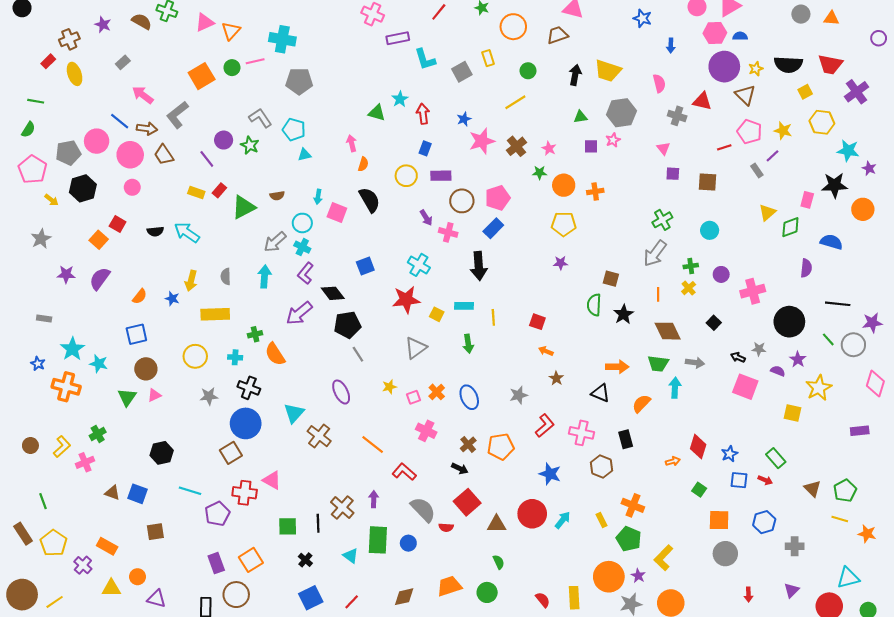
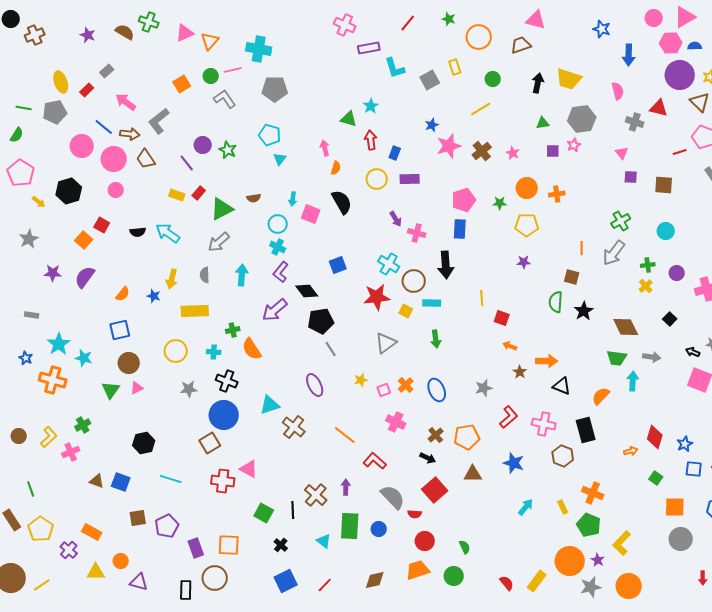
brown cross: (69, 39) -> (35, 35), moved
blue arrow: (671, 46) -> (629, 55), size x1.5
red rectangle: (48, 61) -> (87, 90), moved
orange square: (202, 76) -> (182, 84), size x0.7
red arrow: (423, 114) -> (371, 140), moved
gray L-shape: (260, 118) -> (225, 99), moved
gray pentagon: (68, 153) -> (55, 112), moved
cyan triangle: (304, 155) -> (280, 159), turned -40
green star: (540, 173) -> (500, 203), moved
brown circle: (462, 201) -> (414, 281), moved
blue rectangle: (493, 228) -> (460, 229), turned -42
gray arrow: (275, 242) -> (219, 242), moved
orange line: (658, 294) -> (582, 248), moved
yellow line: (493, 317) -> (482, 298), moved
orange arrow: (617, 367) -> (547, 361), moved
cyan triangle: (294, 413) -> (270, 405), turned 30
black rectangle: (626, 439) -> (586, 430), size x1.4
purple pentagon: (217, 514) -> (167, 526), moved
red circle: (532, 514) -> (425, 541), moved, size x0.7
brown triangle: (497, 524) -> (473, 474), moved
green square: (288, 526) -> (264, 513), turned 30
orange square: (251, 560) -> (229, 545), turned 35
yellow rectangle: (574, 598) -> (537, 581), turned 40

